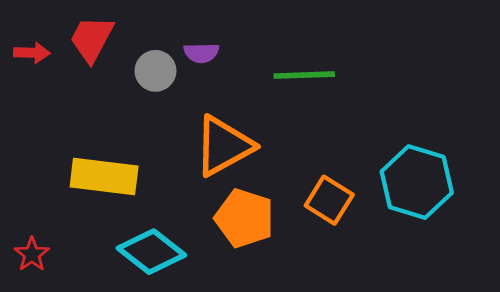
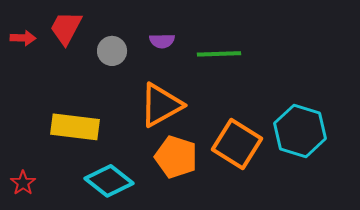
purple semicircle: (201, 53) -> (162, 41), moved
orange square: (329, 200) -> (237, 144), size x1.4

